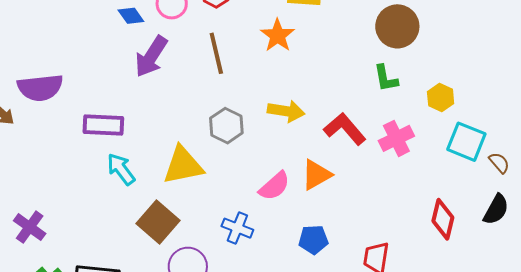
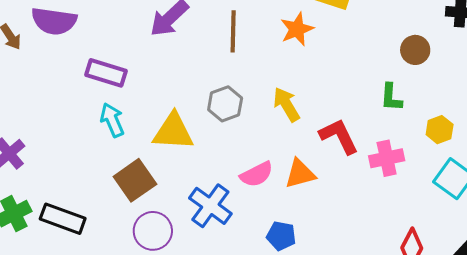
brown circle: (397, 26) -> (415, 50), size x0.7
yellow arrow: (286, 111) -> (286, 104), turned -144
blue cross: (237, 228) -> (210, 206), size x1.4

